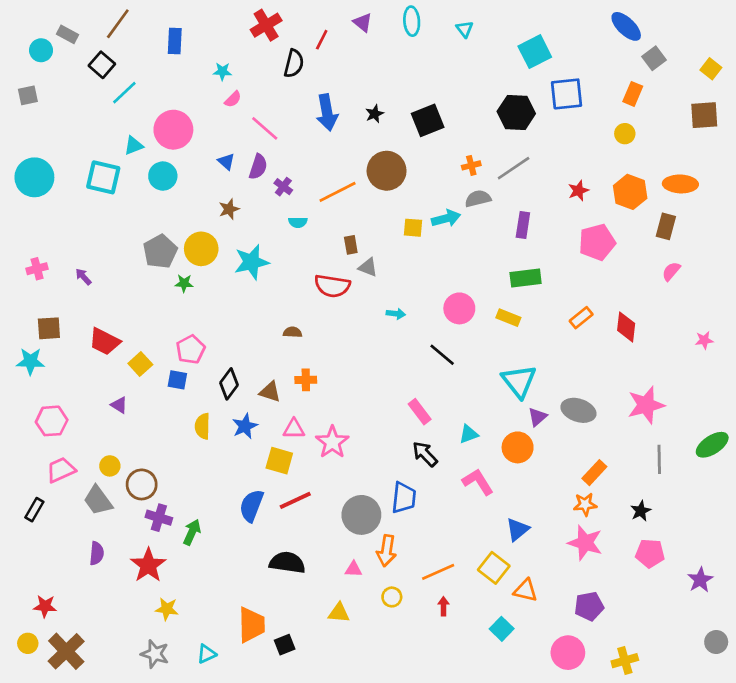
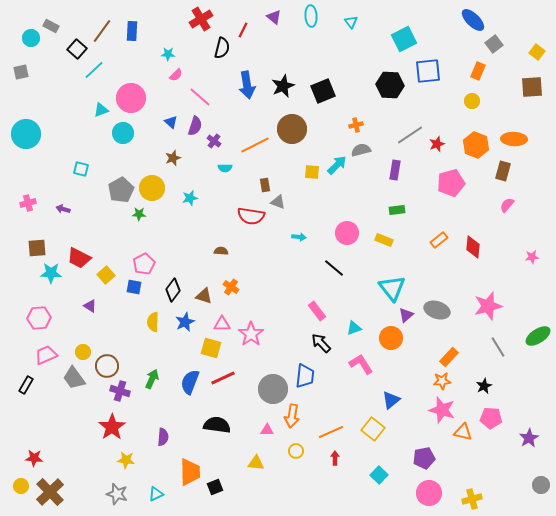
brown line: (118, 24) -> (102, 31), moved
black star: (375, 114) -> (283, 86), size x1.6
gray line: (514, 168) -> (410, 135), moved
cyan square: (103, 177) -> (81, 169), moved, size x0.6
cyan arrow: (446, 218) -> (337, 165), turned -30
cyan star: (252, 262) -> (190, 198), size x0.6
purple arrow: (83, 277) -> (63, 209), turned -32
green rectangle: (526, 278) -> (397, 210), size x0.7
cyan star: (30, 361) -> (51, 273), moved
orange cross: (306, 380) -> (231, 287), turned 35
gray line: (659, 459) -> (498, 347), turned -30
green arrow: (192, 532) -> (152, 379), moved
purple semicircle: (97, 553) -> (163, 437), moved
orange triangle: (526, 590) -> (463, 432), moved
purple pentagon: (589, 606) -> (424, 458), moved

